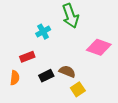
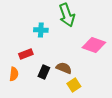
cyan cross: (43, 32) -> (41, 30), turned 32
black rectangle: (46, 76) -> (44, 72), turned -40

